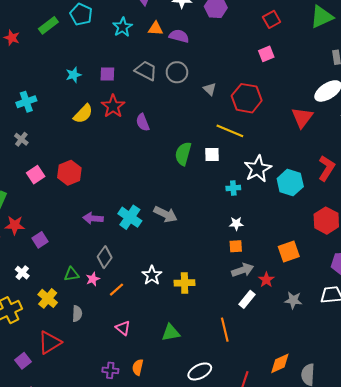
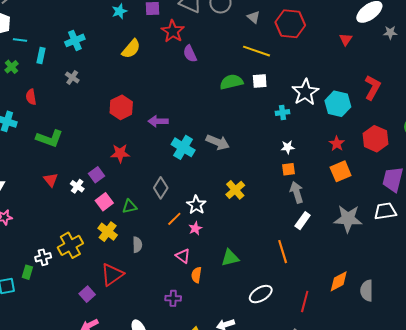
red star: (113, 106) -> (173, 31), moved
red triangle: (302, 118) -> (346, 39), size x0.6
yellow line: (230, 131) -> (256, 51), moved
green semicircle: (183, 154) -> (231, 82), turned 65
pink square: (36, 175) -> (104, 202), moved
purple arrow: (93, 218) -> (158, 121), moved
red star: (15, 225) -> (120, 153), moved
gray arrow: (243, 270) -> (297, 192), turned -85
white cross: (22, 273) -> (77, 186), moved
white star: (152, 275) -> (196, 205), moved
pink star: (93, 279) -> (195, 228), moved
red star: (266, 280) -> (337, 144), moved
yellow cross: (185, 283) -> (235, 190), moved, turned -36
gray star: (293, 300) -> (348, 219), size x1.6
orange semicircle: (138, 367) -> (196, 275), moved

